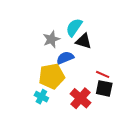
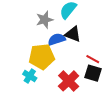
black triangle: (84, 41) -> (73, 34), moved

